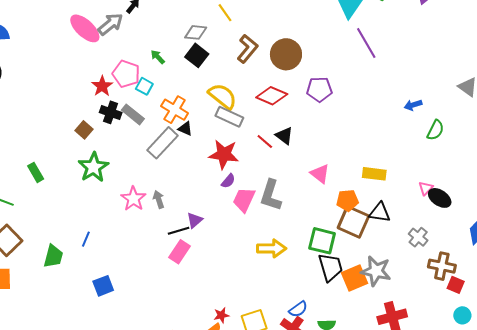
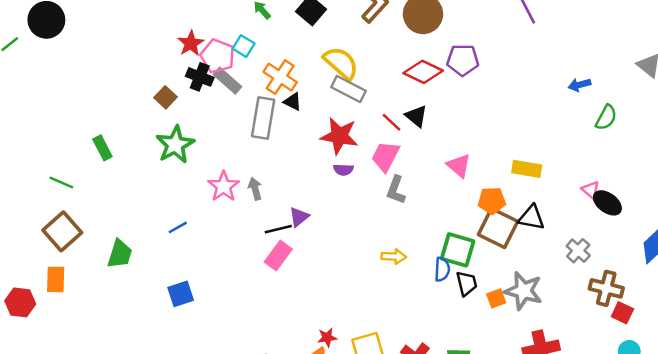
pink pentagon: (126, 74) -> (218, 56), moved
red diamond: (272, 96) -> (423, 72), moved
gray rectangle: (163, 143) -> (263, 118), turned -36
purple semicircle: (228, 181) -> (343, 170), turned 49
pink triangle: (426, 188) -> (590, 190), turned -35
gray L-shape: (271, 195) -> (396, 190), size x0.7
pink trapezoid: (244, 200) -> (385, 156), moved
blue line: (86, 239) -> (178, 227), moved, turned 35
yellow arrow: (272, 248) -> (394, 257), size x0.7
black trapezoid: (330, 267) -> (467, 283), size x0.7
orange square: (355, 278) -> (496, 298), size x0.6
blue semicircle: (298, 309) -> (442, 269), moved, turned -54

